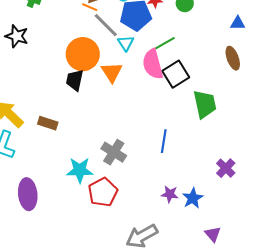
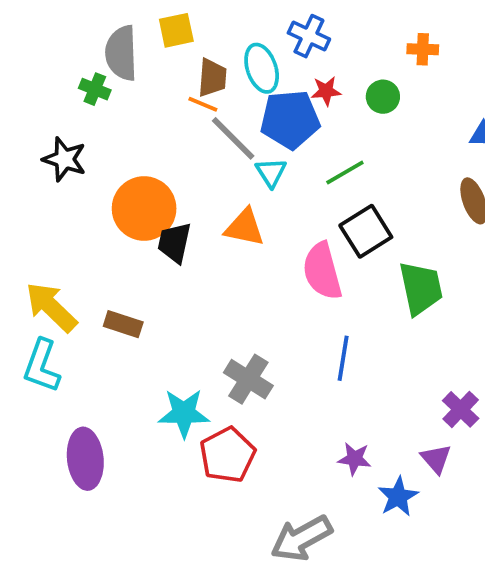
orange circle: (83, 54) -> (144, 208), moved
pink semicircle: (153, 64) -> (322, 271), moved
orange triangle: (112, 72) -> (245, 227), turned -45
blue star: (193, 198) -> (398, 497), moved
purple triangle: (213, 234) -> (436, 459), moved

